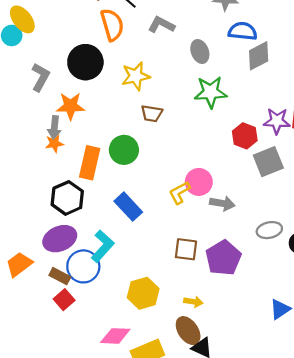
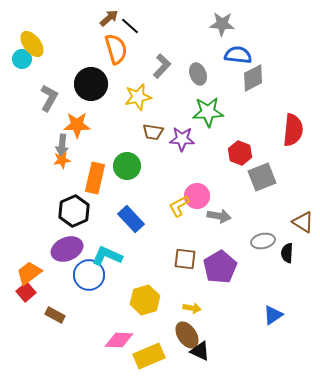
gray L-shape: (161, 25) -> (162, 66), moved, turned 105
purple star: (277, 121) -> (182, 139), moved
cyan L-shape: (103, 246) -> (107, 256), turned -108
brown rectangle: (60, 276) -> (55, 315), moved
red square: (64, 300) -> (26, 292), moved

